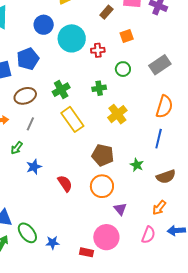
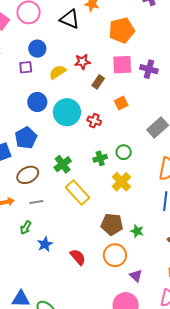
red cross: (98, 50) -> (94, 121), turned 32
green circle: (123, 69) -> (124, 152), moved
gray line: (30, 124) -> (36, 202), turned 64
green star: (137, 165) -> (137, 231), moved

